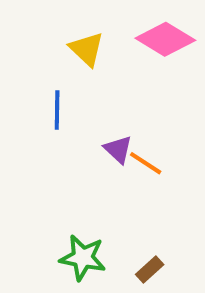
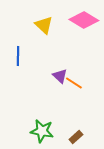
blue line: (57, 110) -> (18, 56), moved

